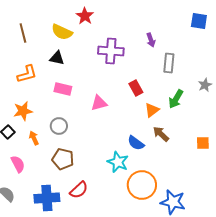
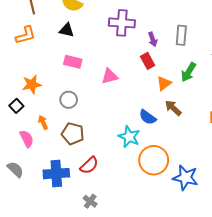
purple arrow: (151, 40) -> (153, 39), moved
orange L-shape: (27, 74) -> (26, 35), moved
orange arrow: (34, 138) -> (43, 122), moved

